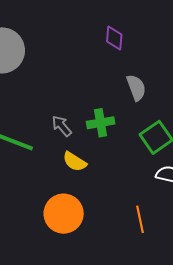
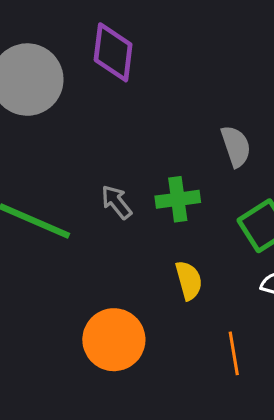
purple diamond: (114, 38) -> (113, 52), moved, size x1.5
yellow semicircle: (75, 162) -> (189, 280), moved, turned -140

